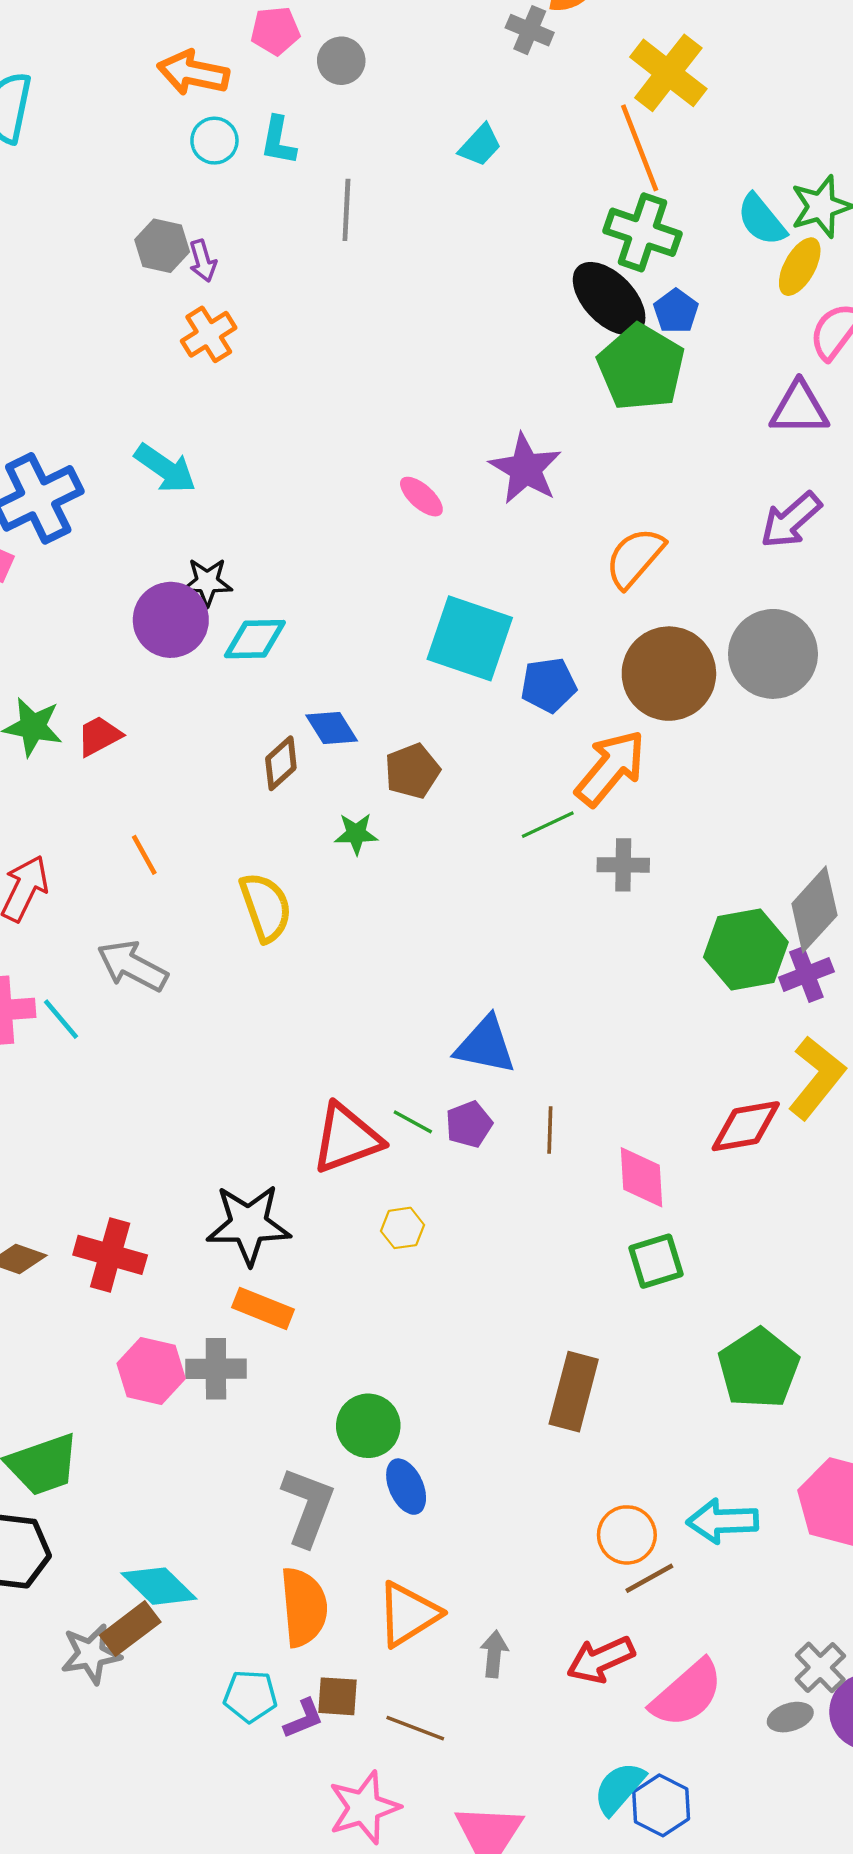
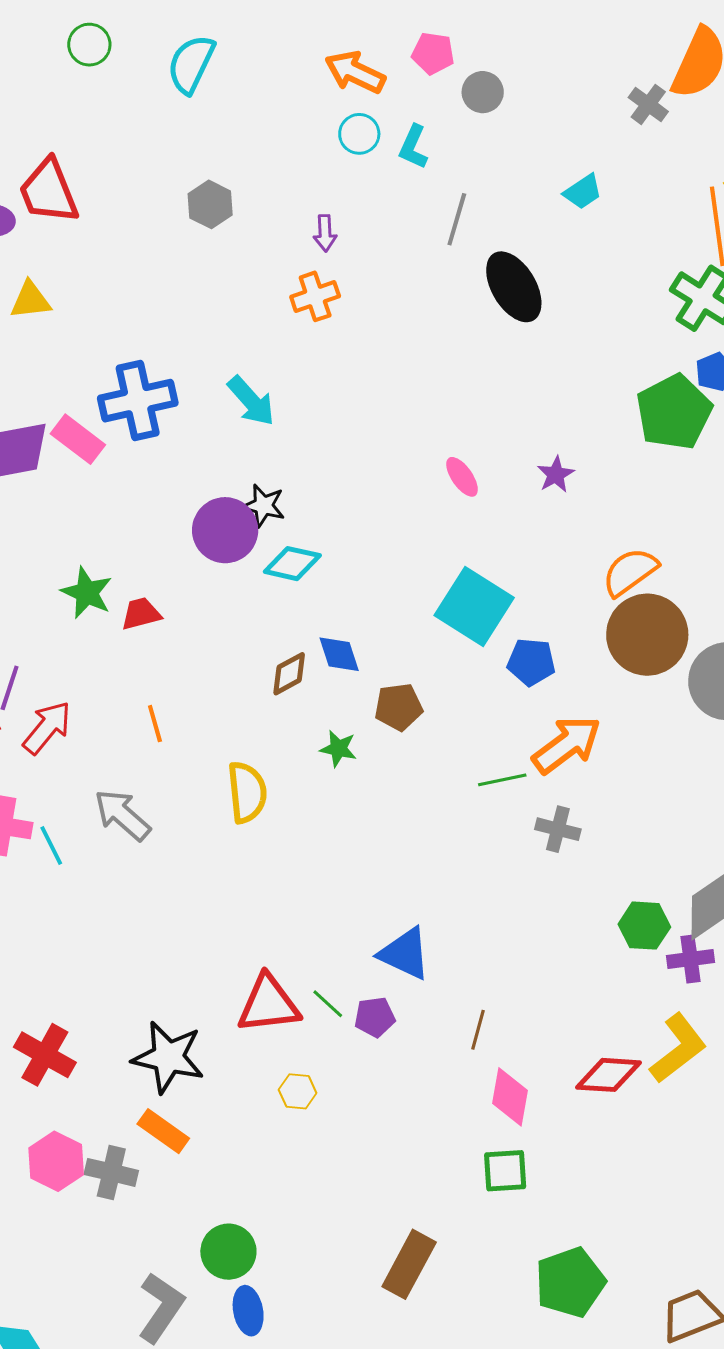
gray hexagon: (162, 246) -> (210, 204), moved
black ellipse: (609, 299) -> (514, 287), moved
purple star: (526, 469) -> (556, 474), size x0.6
brown circle: (669, 674) -> (647, 635), moved
green hexagon: (746, 950) -> (644, 926), size x0.7
brown line: (550, 1130) -> (478, 1030), moved

